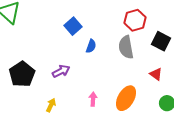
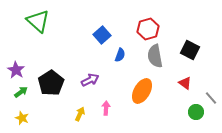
red hexagon: (135, 20) -> (148, 29), moved
orange ellipse: (126, 98) -> (142, 91), moved
pink arrow: (93, 99) -> (106, 108), moved

